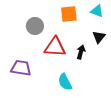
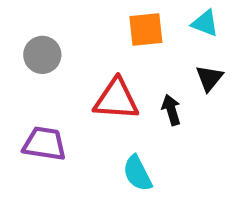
gray circle: (35, 26) -> (42, 55), moved
black arrow: (81, 52) -> (171, 110), turned -32

